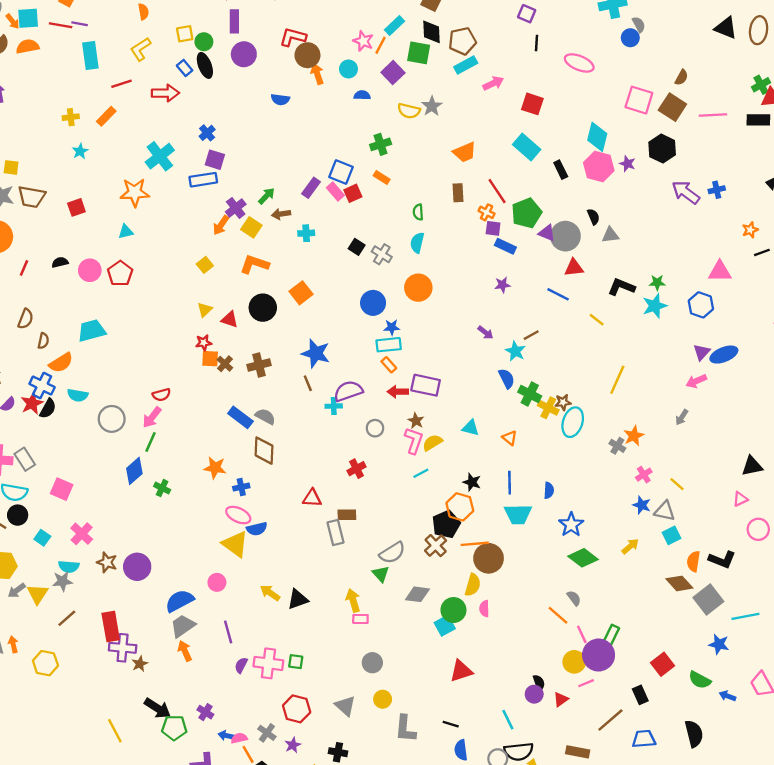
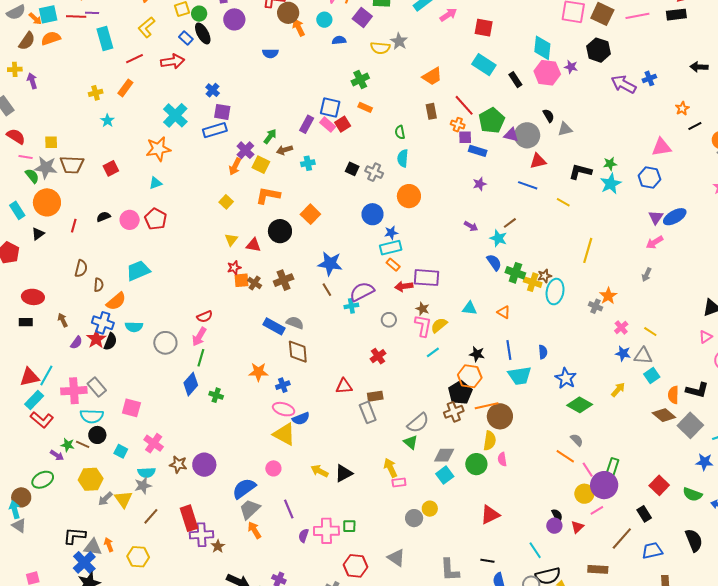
brown cross: (436, 546) -> (454, 412), turned 30
cyan square: (445, 626) -> (445, 475), moved
yellow circle: (383, 699) -> (430, 509), moved

